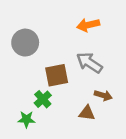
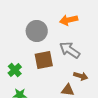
gray circle: (25, 43) -> (37, 31), moved
green cross: (43, 99) -> (15, 70), moved

